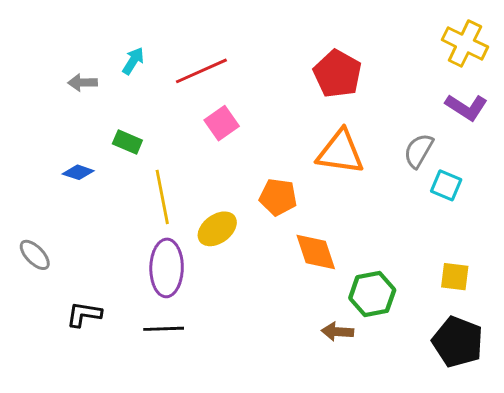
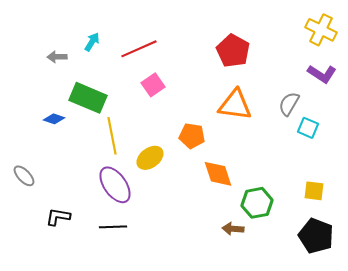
green rectangle: (127, 142) -> (88, 98), size x1.8
purple ellipse: (167, 268) -> (115, 185), turned -36

